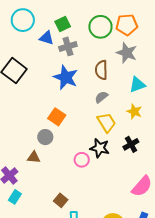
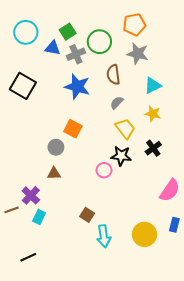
green circle: (100, 27) -> (99, 42), moved
gray circle: (45, 137) -> (56, 147), moved

